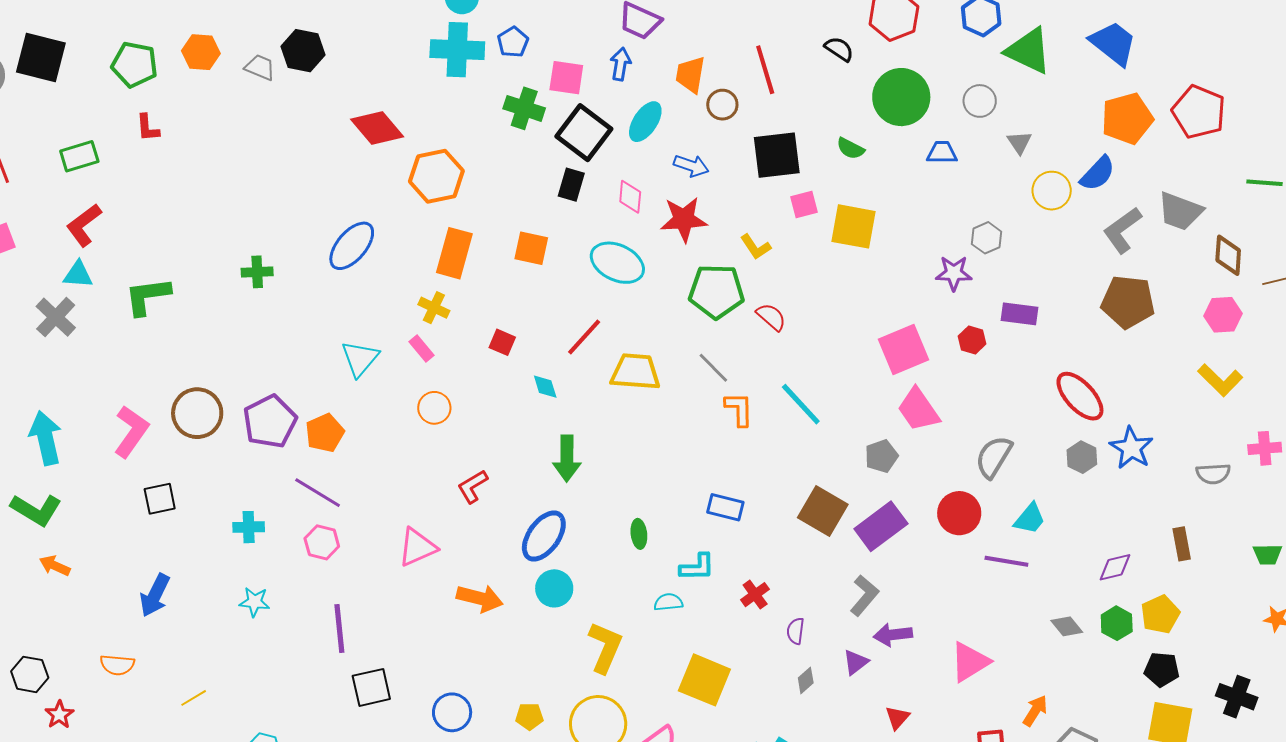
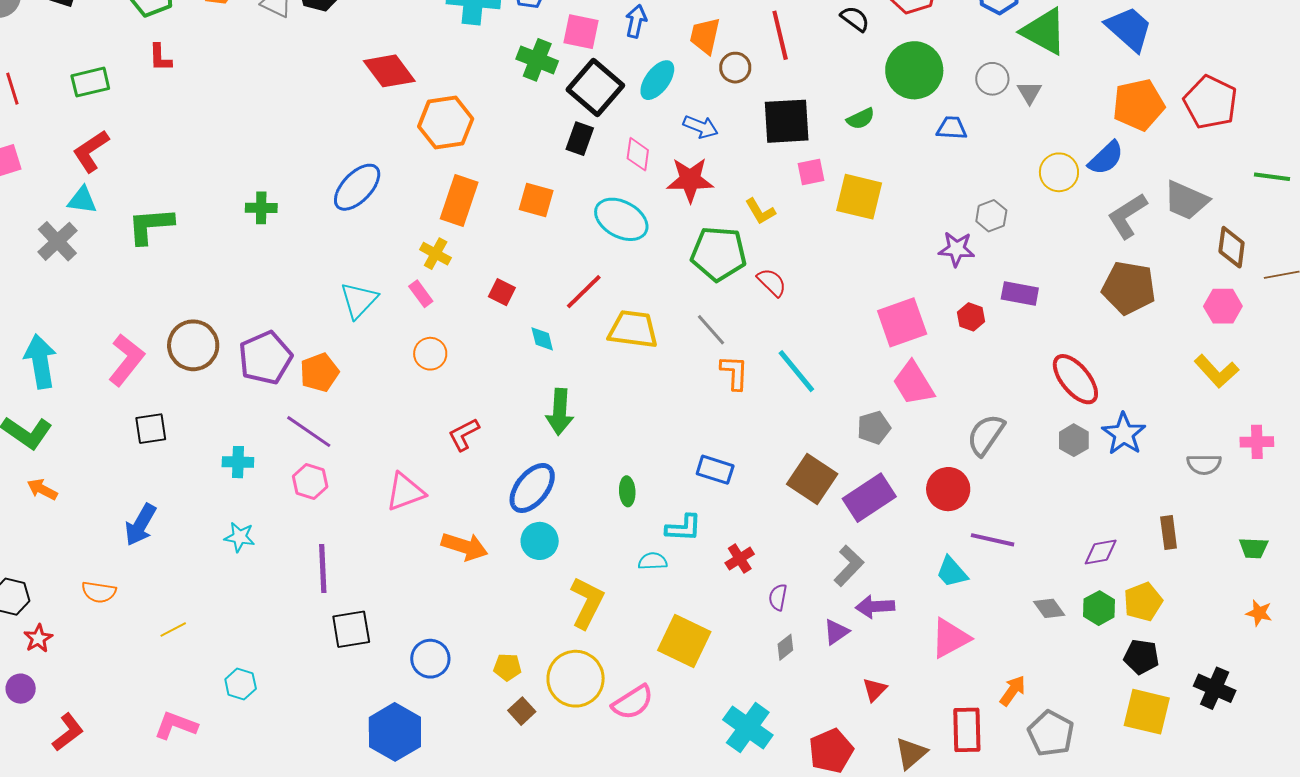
gray triangle: (1019, 143) -> (1029, 92), moved
green semicircle: (850, 148) -> (861, 119), turned -56
cyan trapezoid: (1030, 519) -> (952, 572), moved, turned 96

